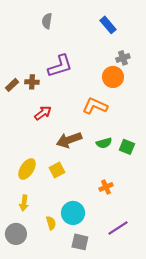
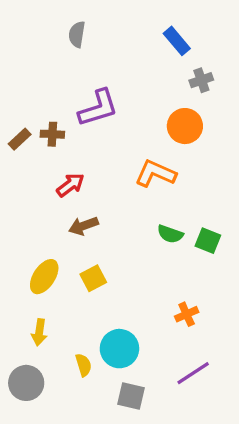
gray cross: (123, 58) -> (201, 80), moved
brown arrow: (69, 140) -> (83, 226), moved, size x0.7
green semicircle: (104, 143) -> (170, 234), turned 35
orange cross: (106, 187) -> (187, 314), moved

